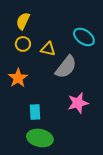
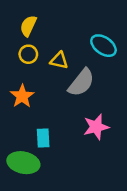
green ellipse: (40, 138) -> (23, 163), moved

